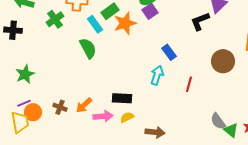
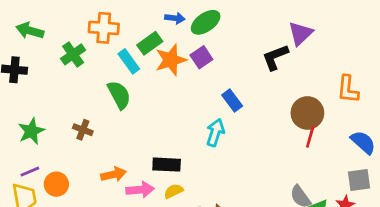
purple square: (150, 11) -> (201, 57), moved
red line: (189, 84) -> (310, 137), moved
orange arrow: (84, 105) -> (114, 174), turned -150
brown cross: (60, 107) -> (83, 130), moved
orange circle: (33, 112) -> (56, 184), moved

